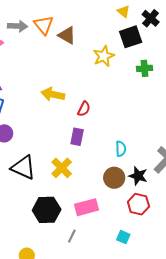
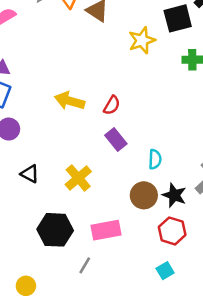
yellow arrow: (53, 94) -> (70, 101), moved
purple rectangle: (77, 137) -> (116, 139), moved, turned -54
black triangle: (23, 167) -> (30, 174), size x0.6
cyan square: (123, 237) -> (165, 271), moved, turned 32

